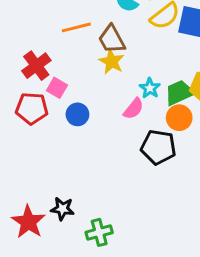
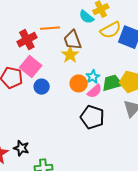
red cross: (36, 66) -> (27, 40), moved
pink square: (57, 88) -> (31, 67), size x1.5
pink semicircle: (134, 109) -> (95, 91), moved
orange circle: (179, 118) -> (79, 83), moved

